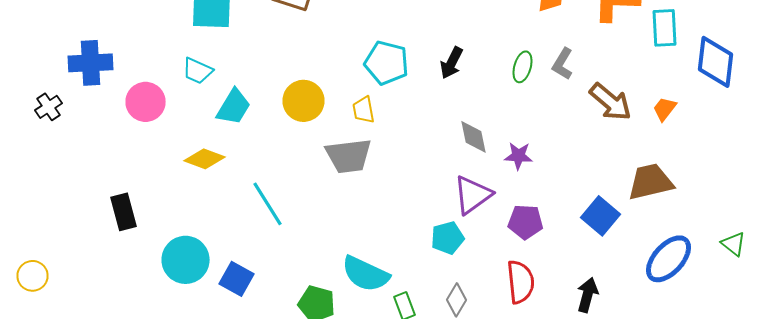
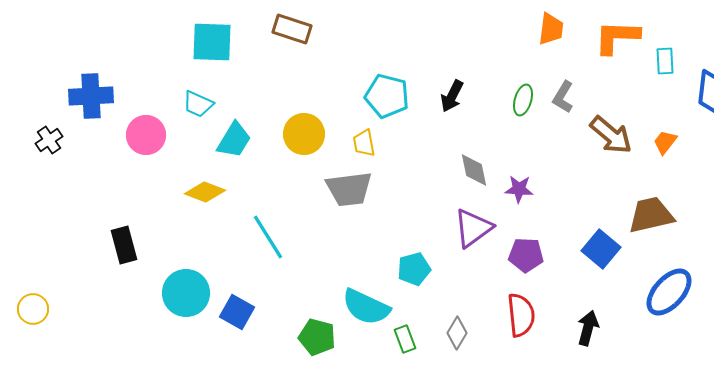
cyan rectangle: (664, 28) -> (665, 61), size x0.7
cyan pentagon: (448, 238) -> (414, 269), moved

